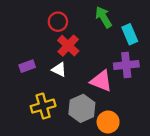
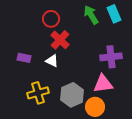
cyan rectangle: (130, 34) -> (114, 14), moved
purple rectangle: (27, 66) -> (24, 58), turned 32
pink triangle: (101, 81) -> (103, 84), moved, turned -30

